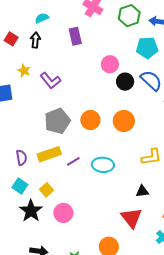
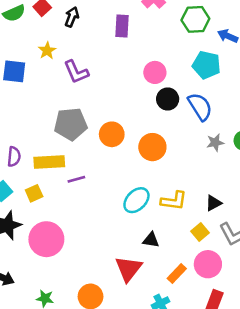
cyan ellipse: (103, 165) -> (136, 200), moved, turned -65
yellow square: (47, 190) -> (34, 193), moved
pink circle: (63, 213) -> (46, 239), size x1.4

